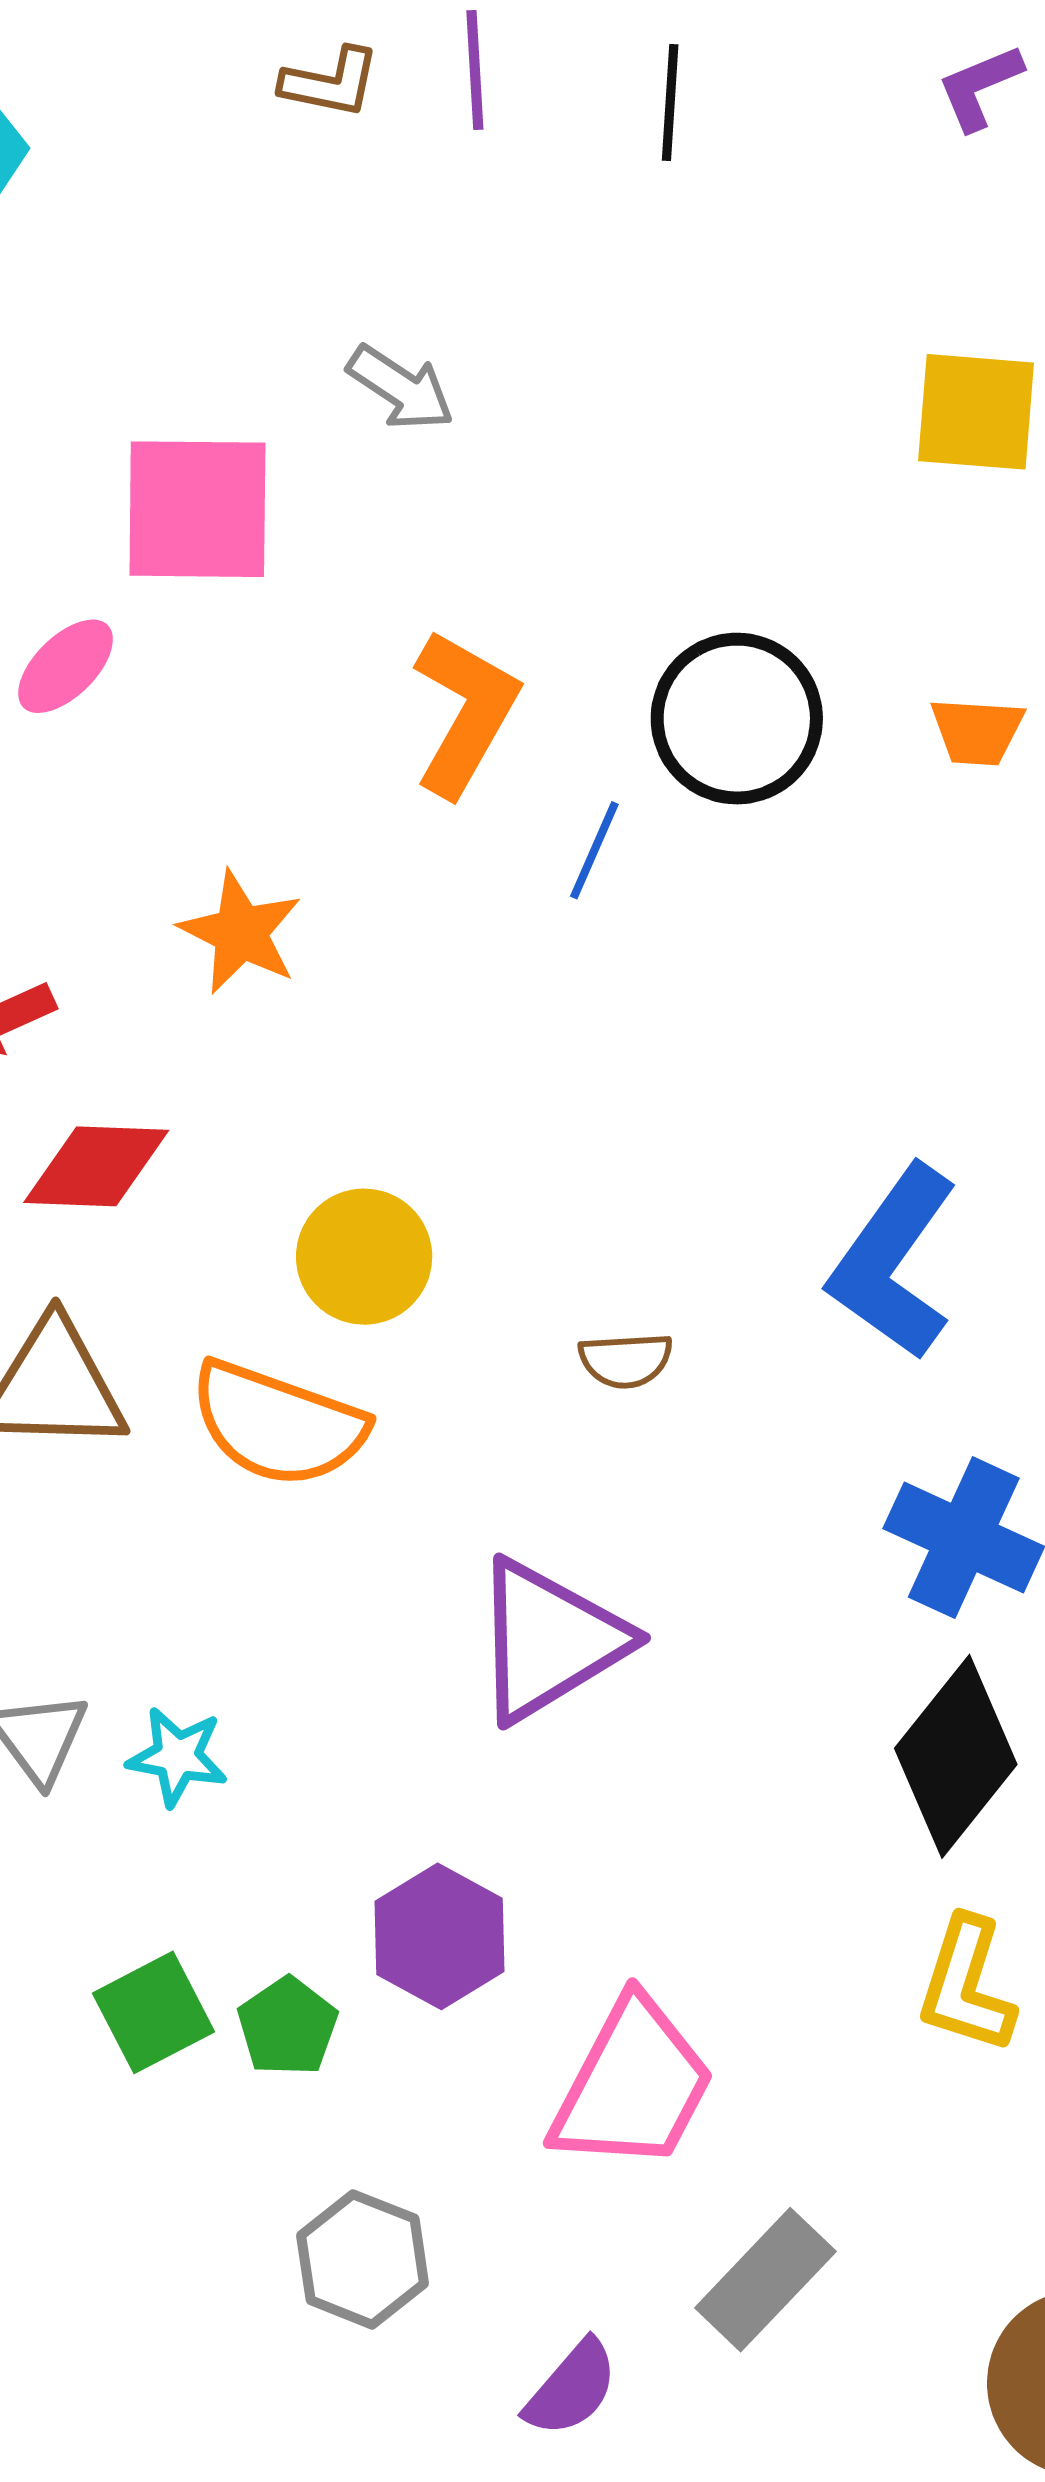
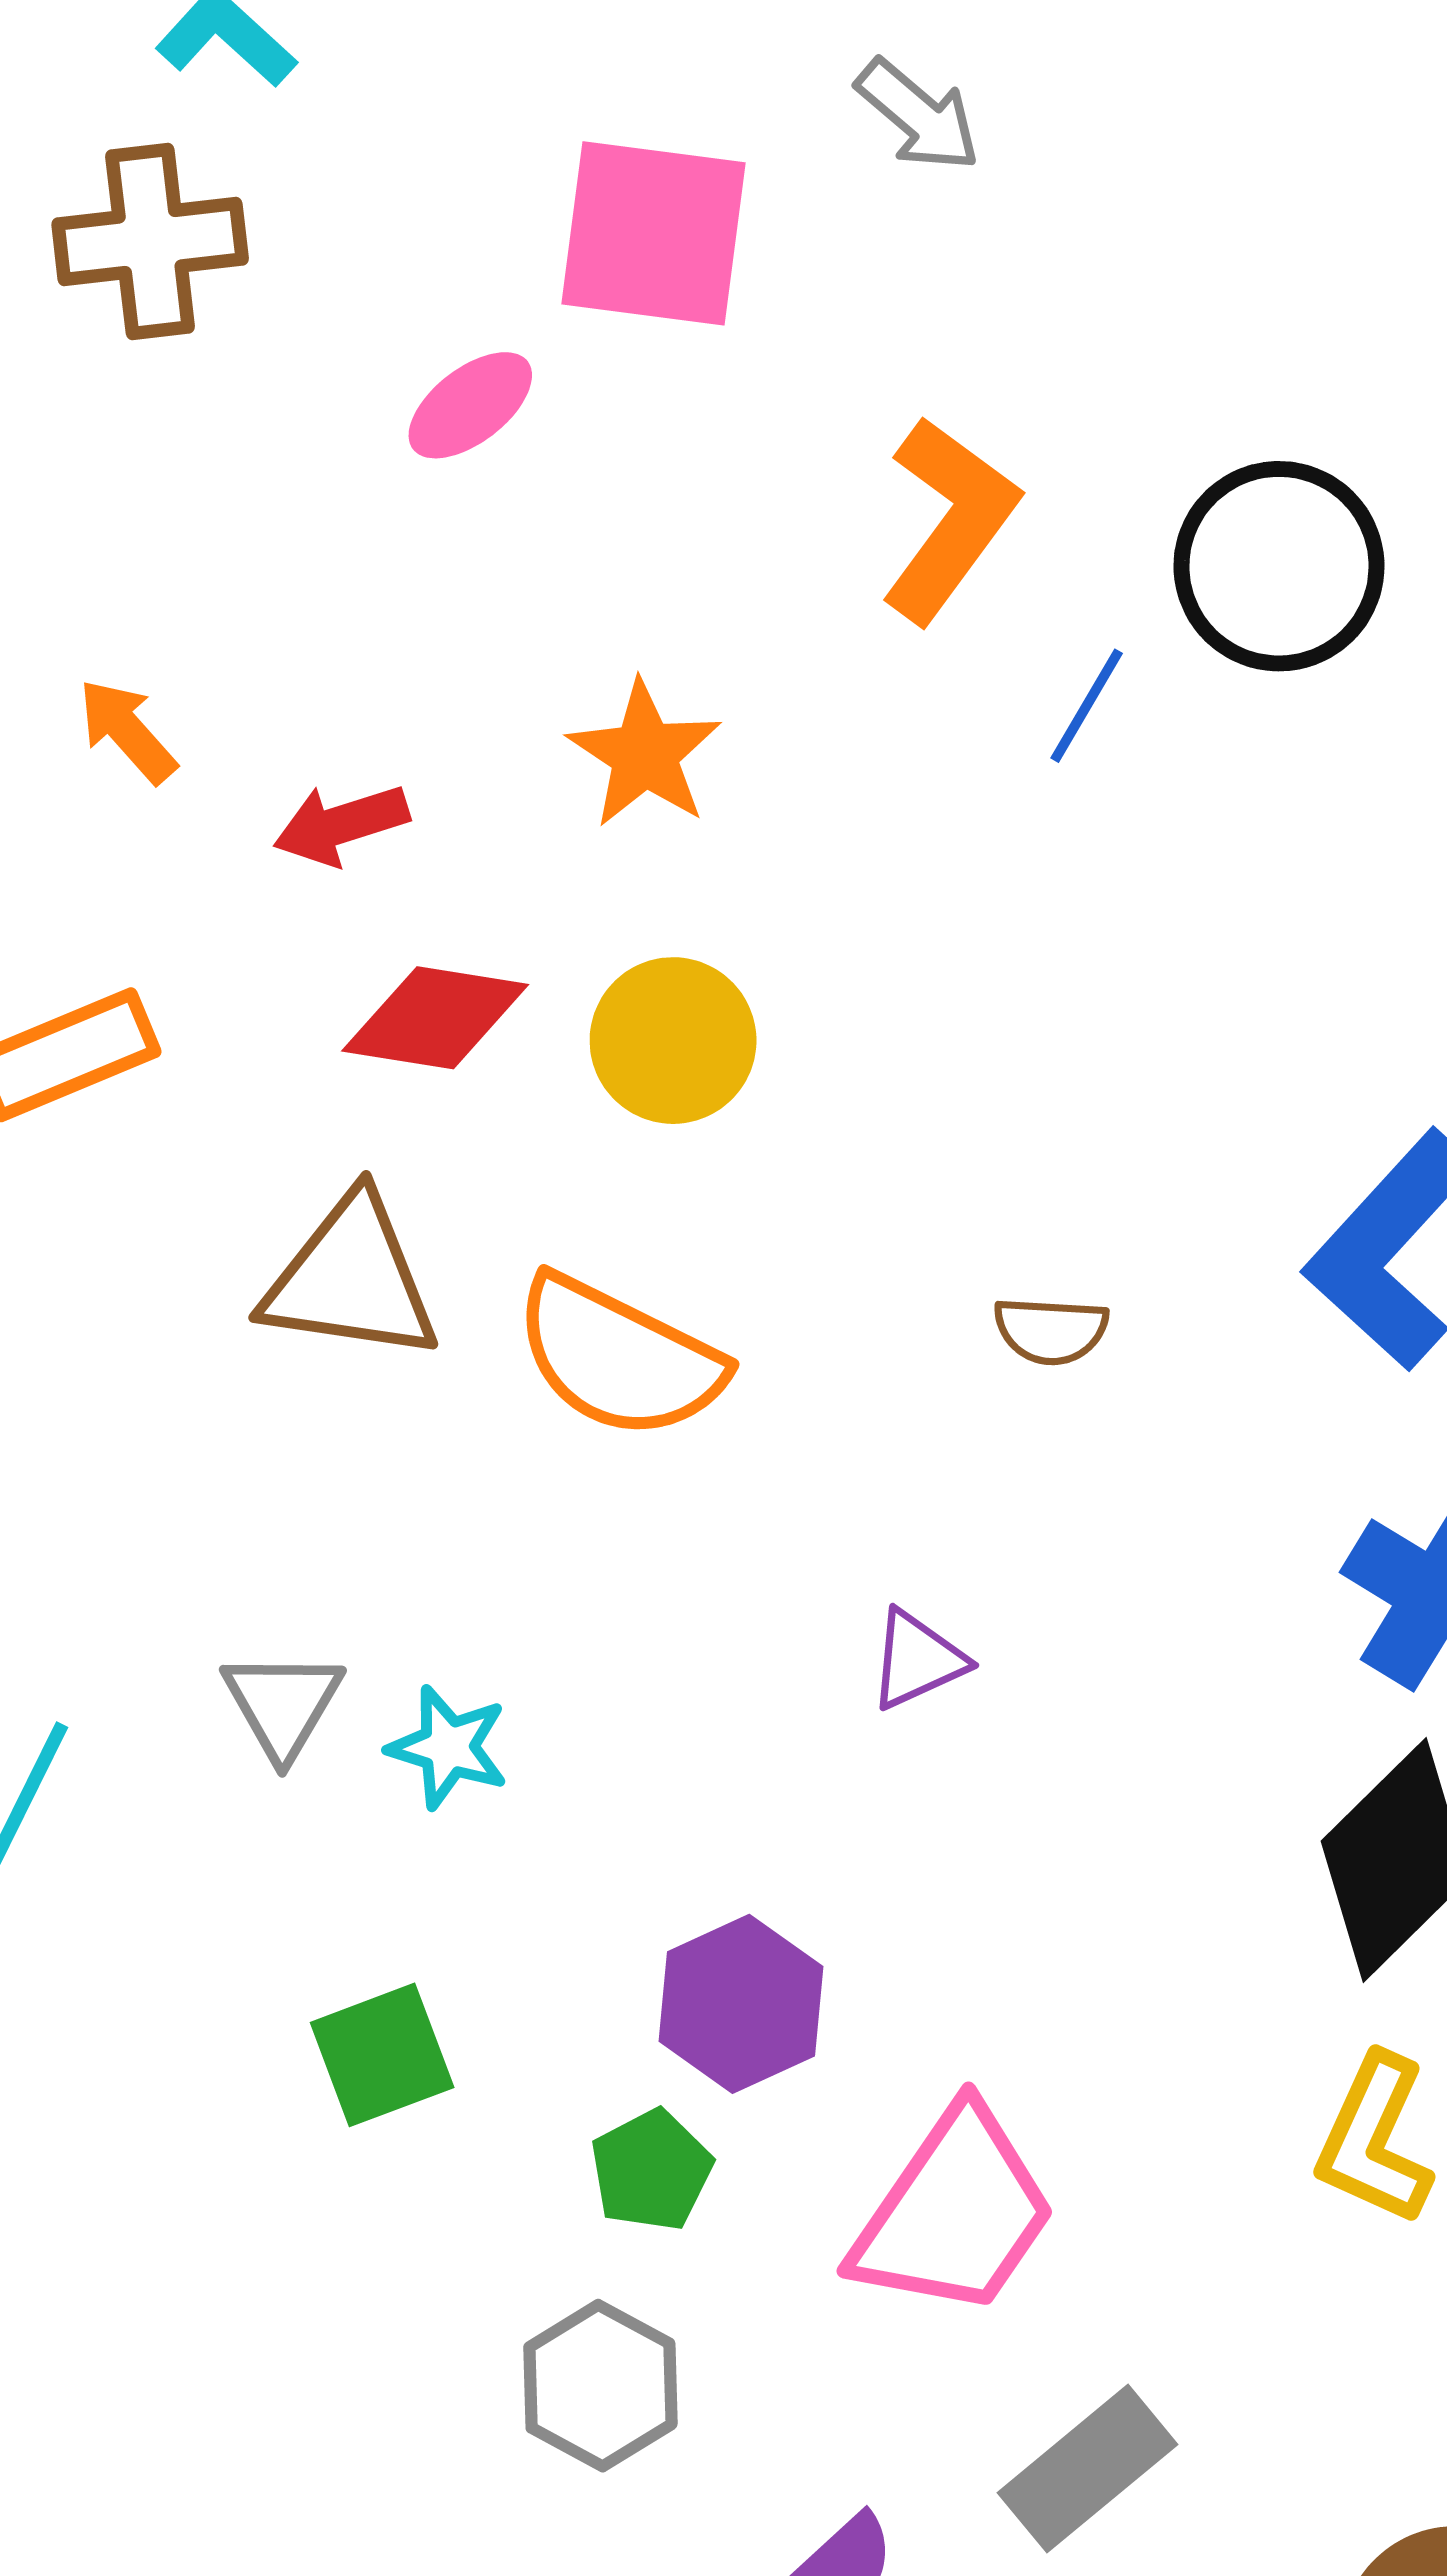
yellow circle: (364, 1257) -> (673, 1041), moved
purple triangle: (549, 1640) -> (917, 1660), size x0.5
green pentagon: (288, 2027) -> (651, 2170), moved

